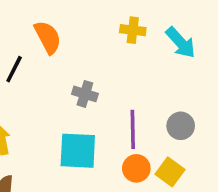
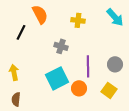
yellow cross: (133, 30) -> (78, 20), moved
cyan square: (78, 151) -> (57, 78), turned -30
orange circle: (136, 168) -> (79, 88), moved

